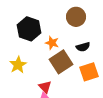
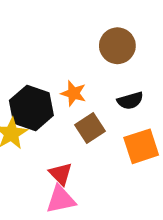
black hexagon: (29, 29) -> (31, 108), moved
brown square: (61, 62) -> (90, 128), size x0.7

